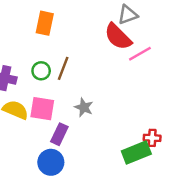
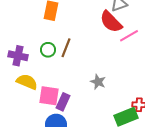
gray star: (84, 107) -> (98, 82), moved
pink square: (42, 109) -> (49, 96), moved

